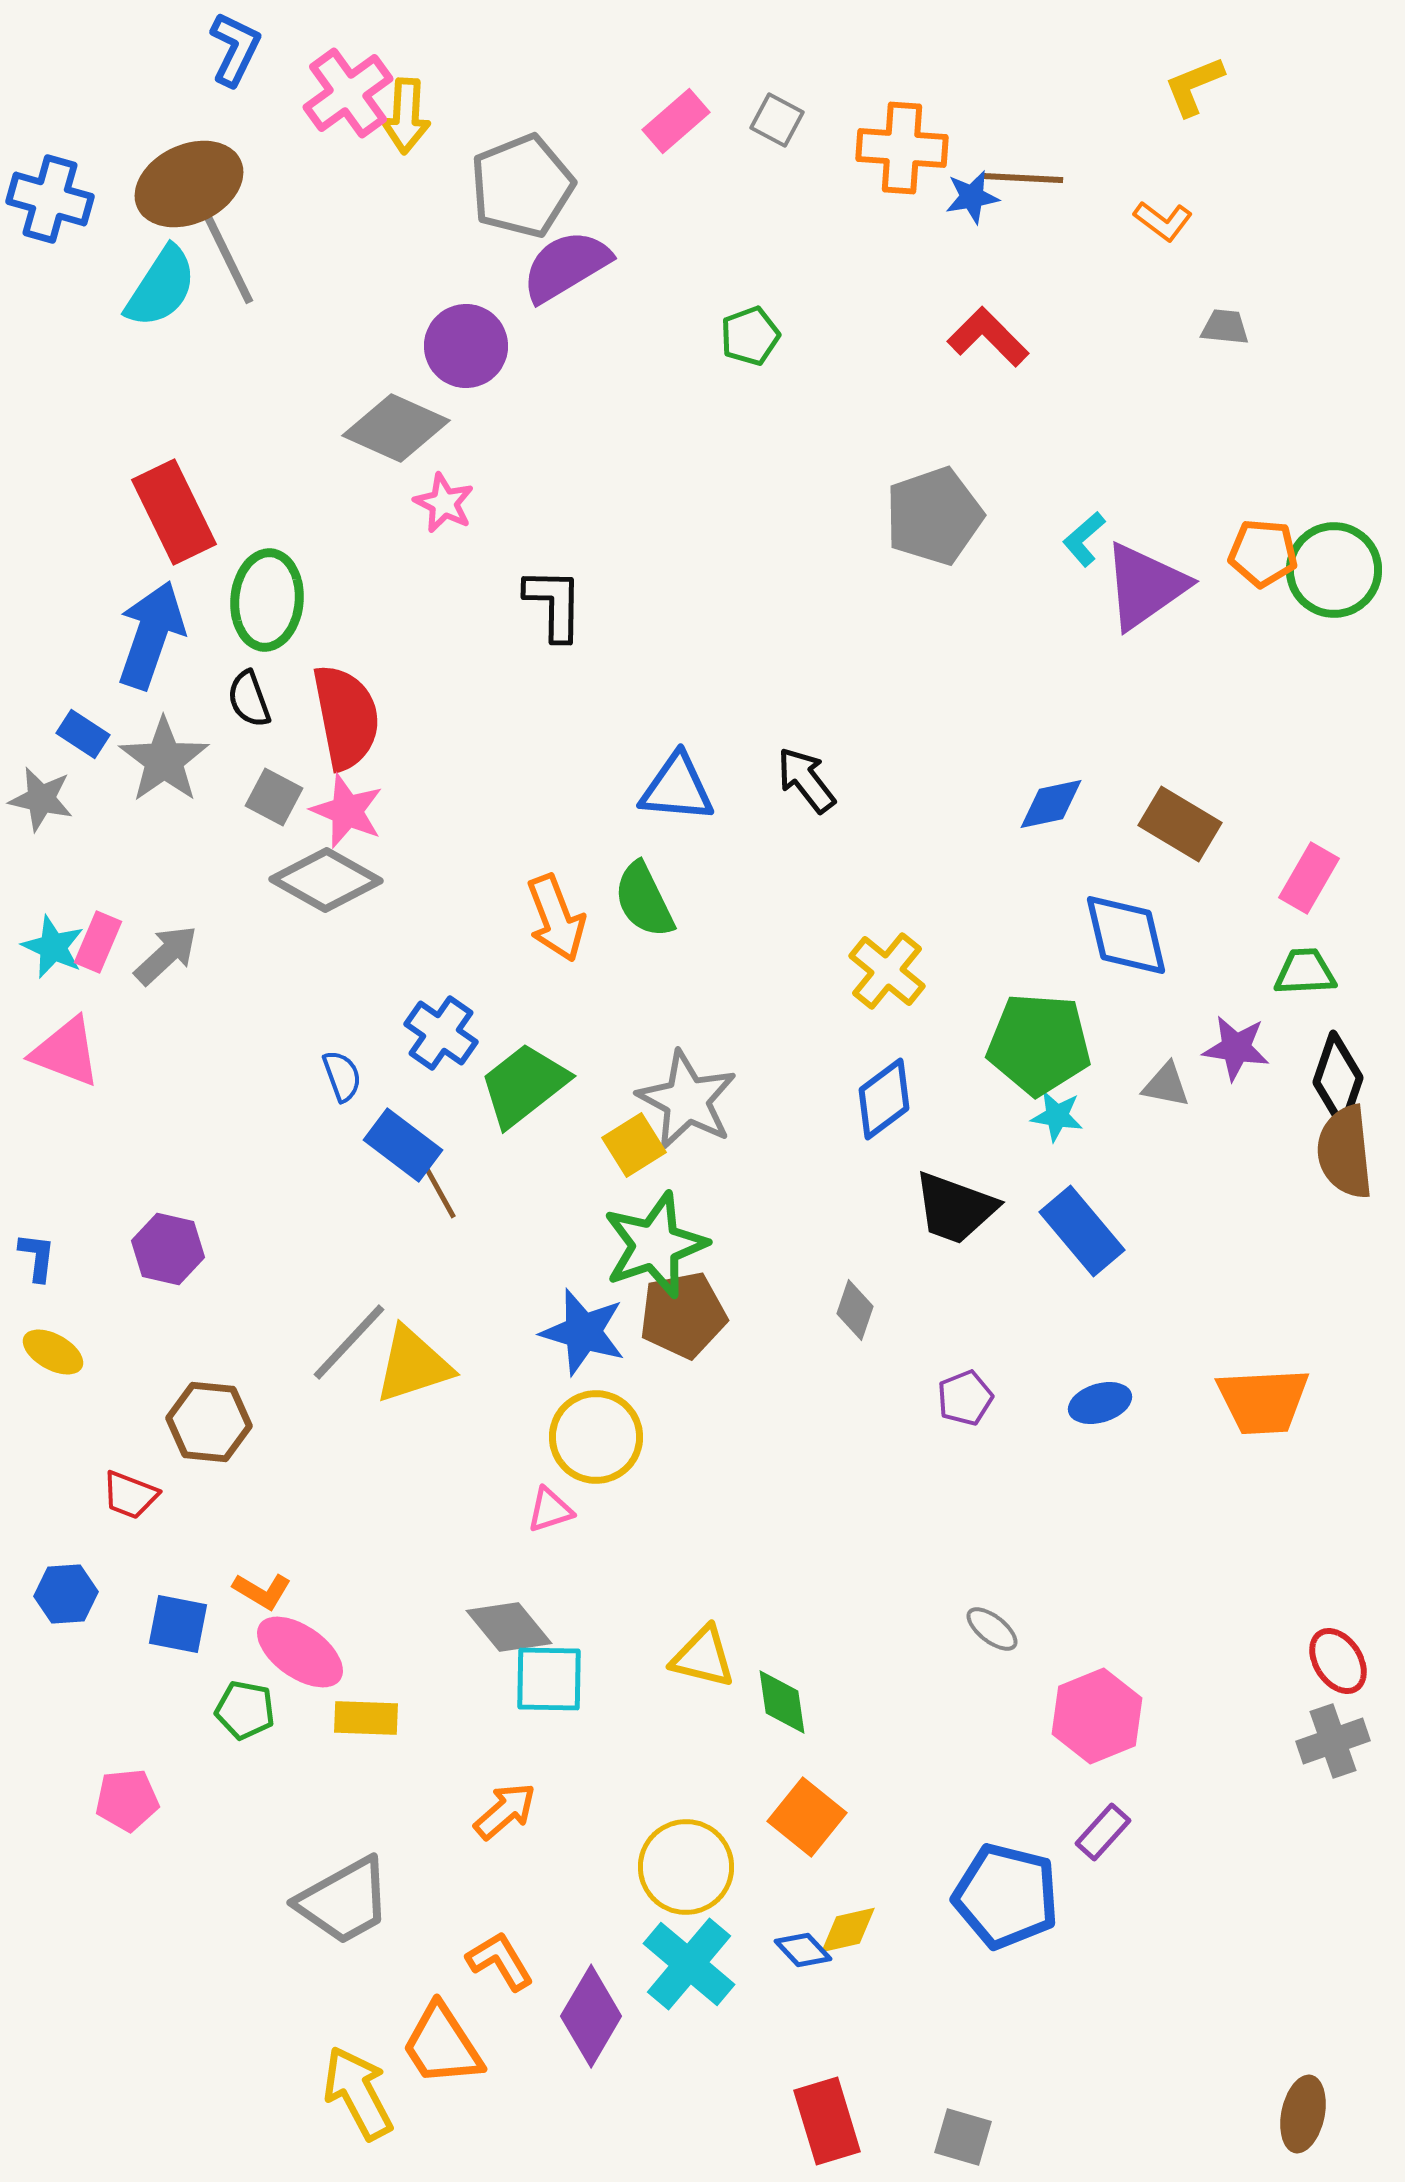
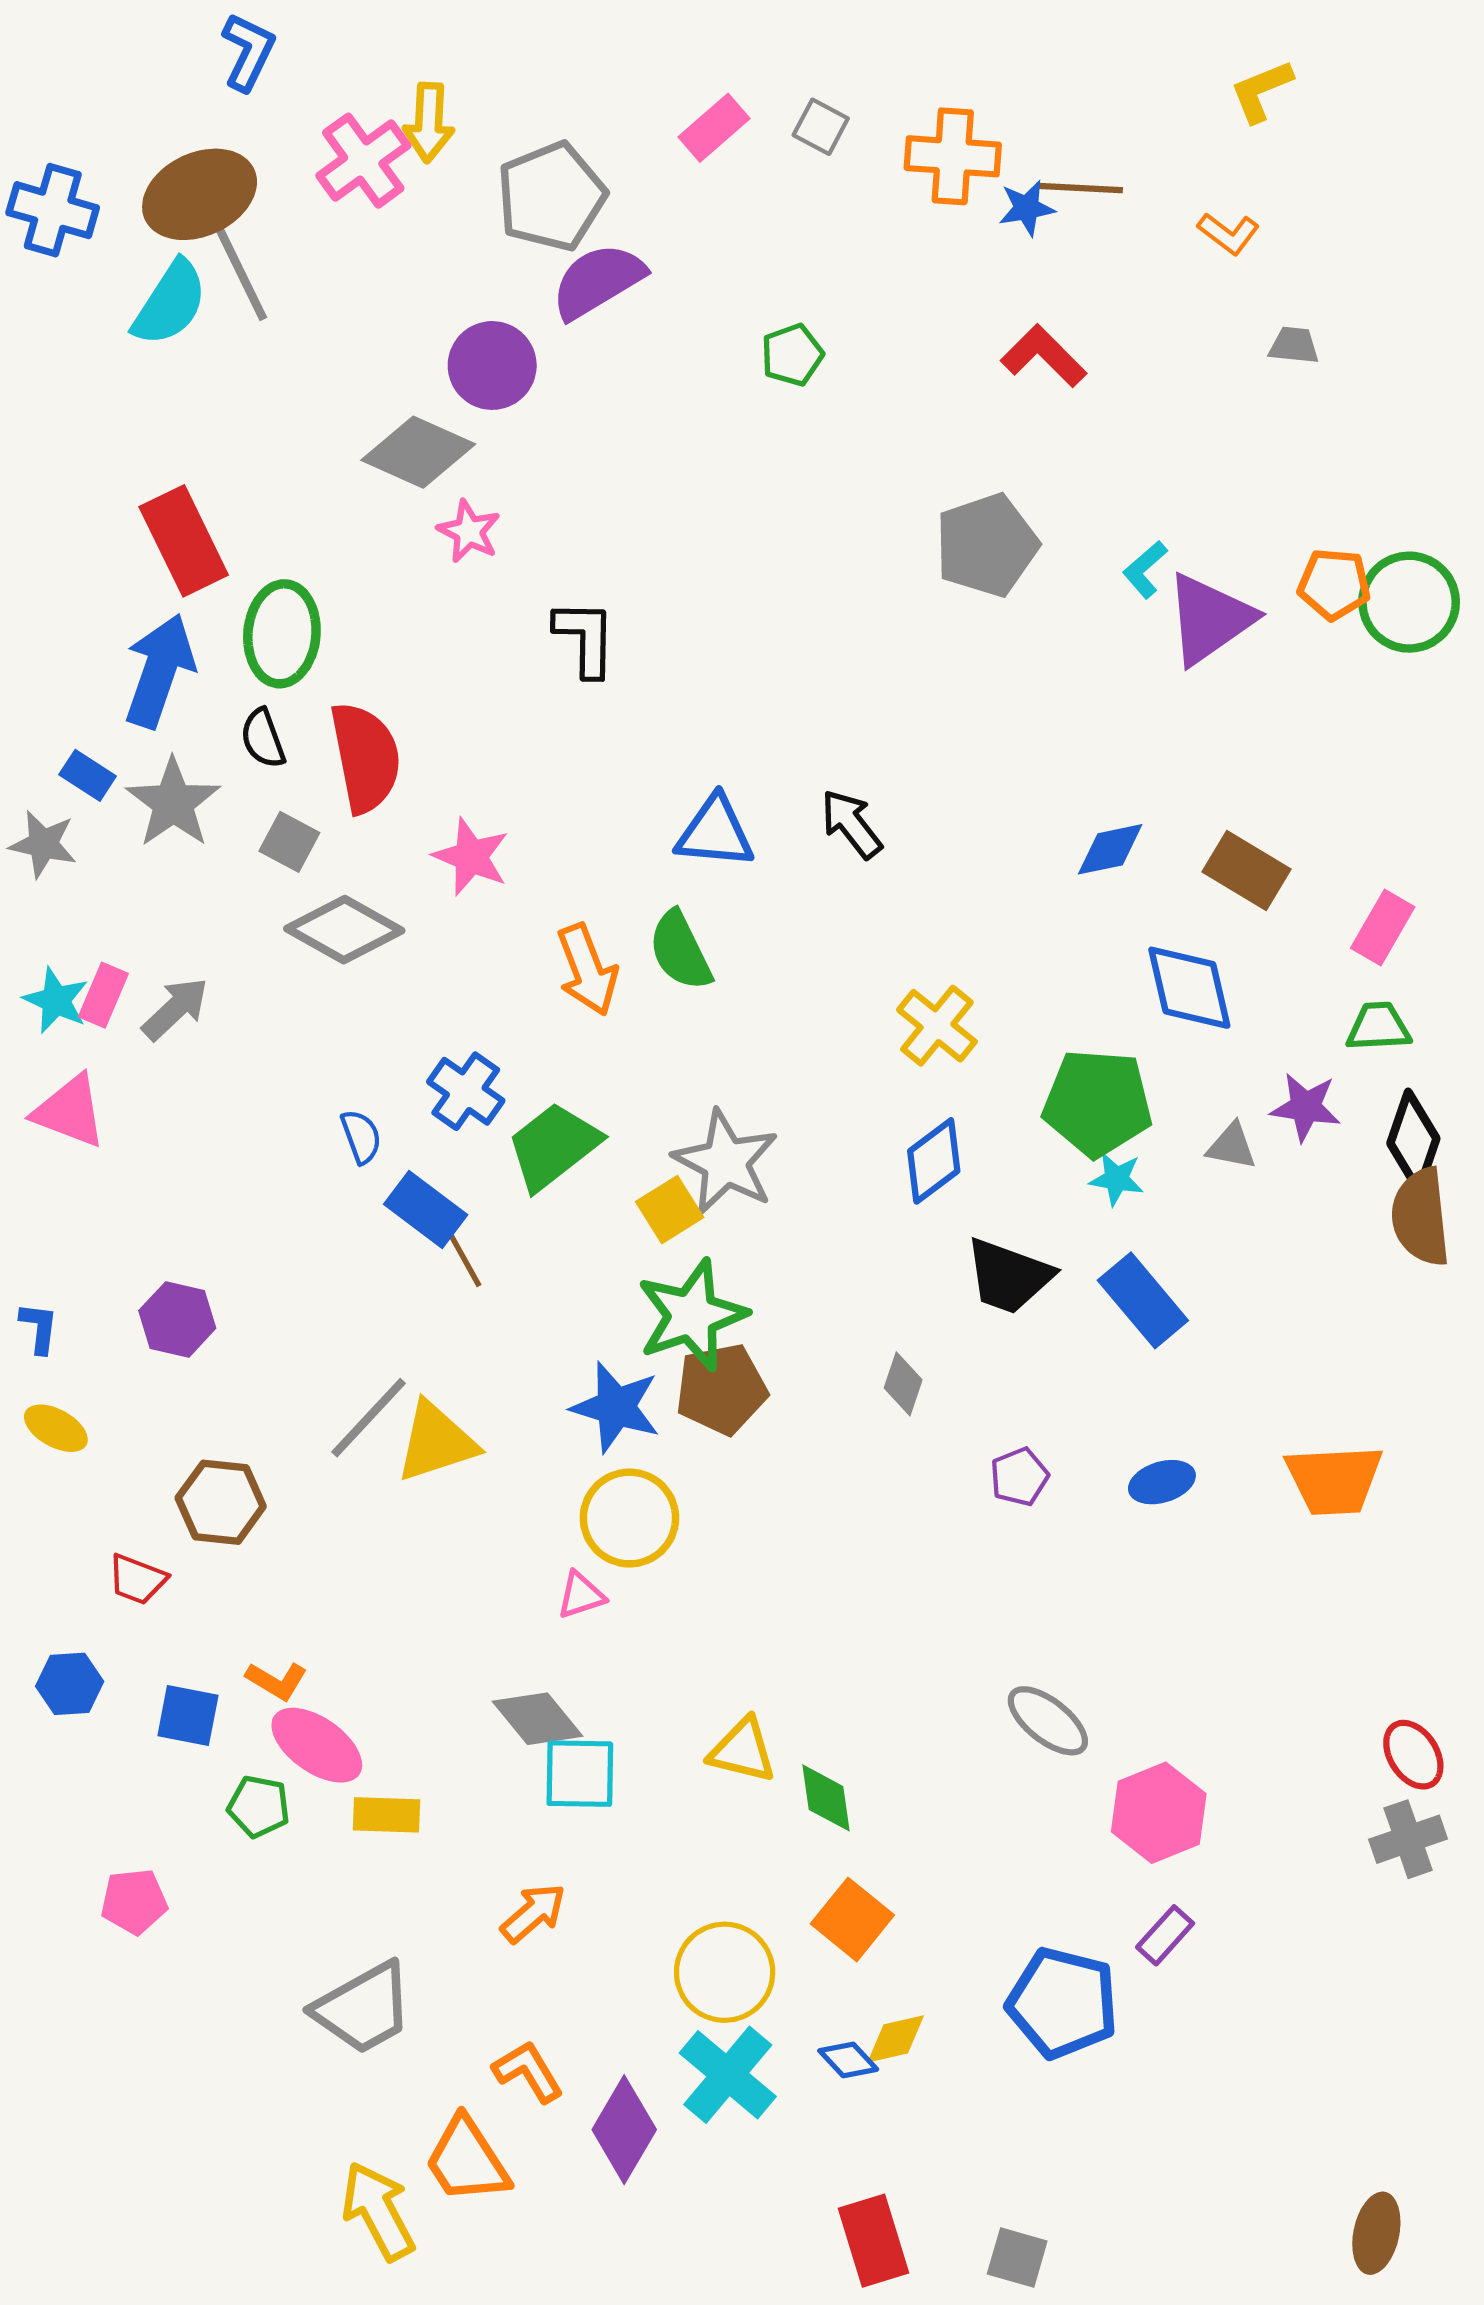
pink cross: (348, 93) -> (363, 161), moved
pink star: (347, 811) -> (471, 857), moved
gray ellipse: (992, 1629) -> (1048, 1721), size x1.5

